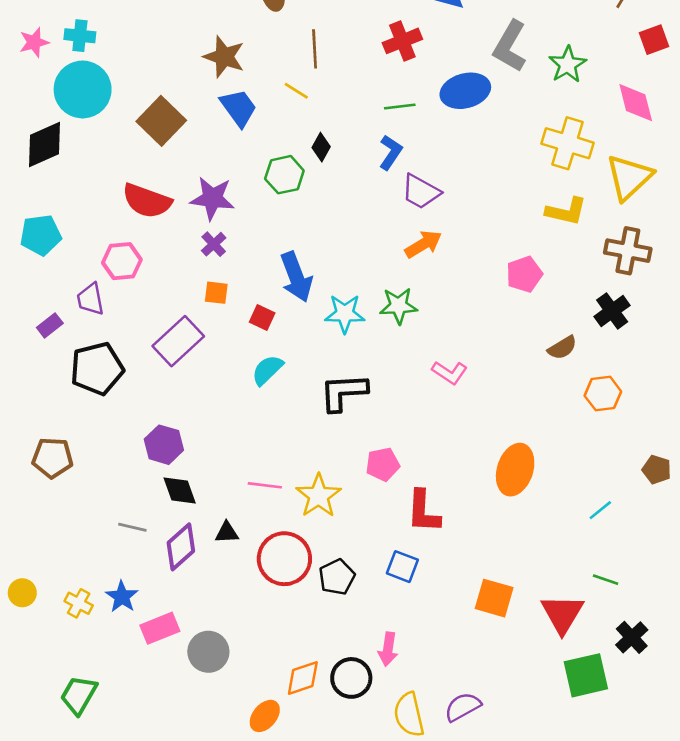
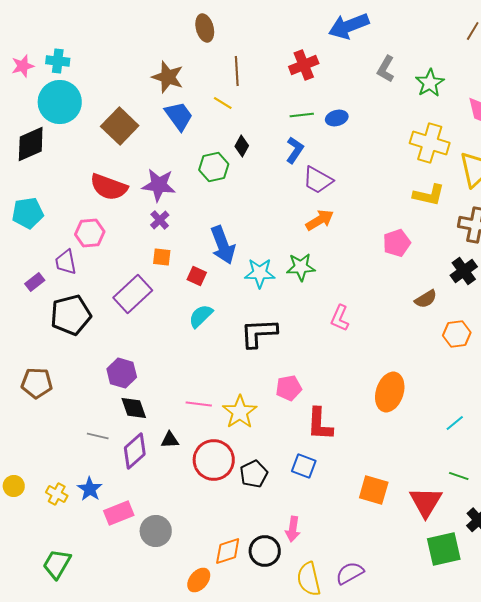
gray L-shape: (510, 46) -> (386, 69), size x0.7
blue ellipse: (465, 91) -> (337, 118), moved, size x0.6
pink L-shape: (450, 373) -> (340, 318), turned 80

